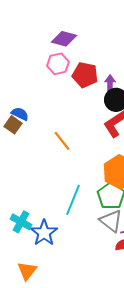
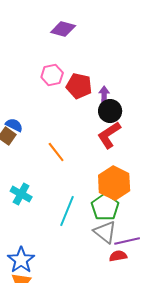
purple diamond: (64, 39) -> (63, 29), moved
cyan cross: (21, 222) -> (21, 194), moved
blue star: (44, 233) -> (21, 260), moved

